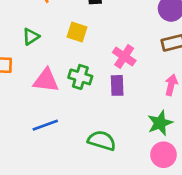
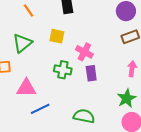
green triangle: (31, 37) -> (22, 43), size x1.5
pink cross: (124, 57) -> (84, 52), moved
pink triangle: (46, 80) -> (26, 88), moved

